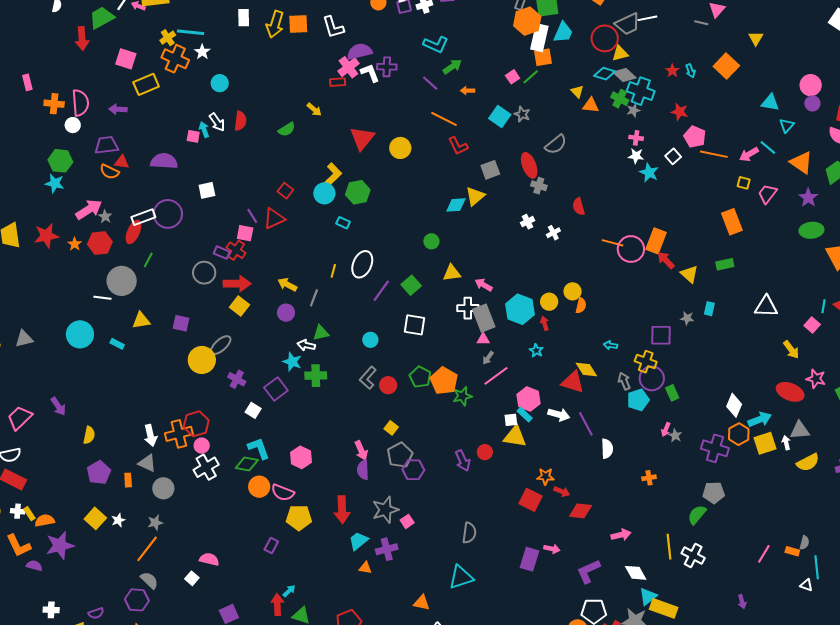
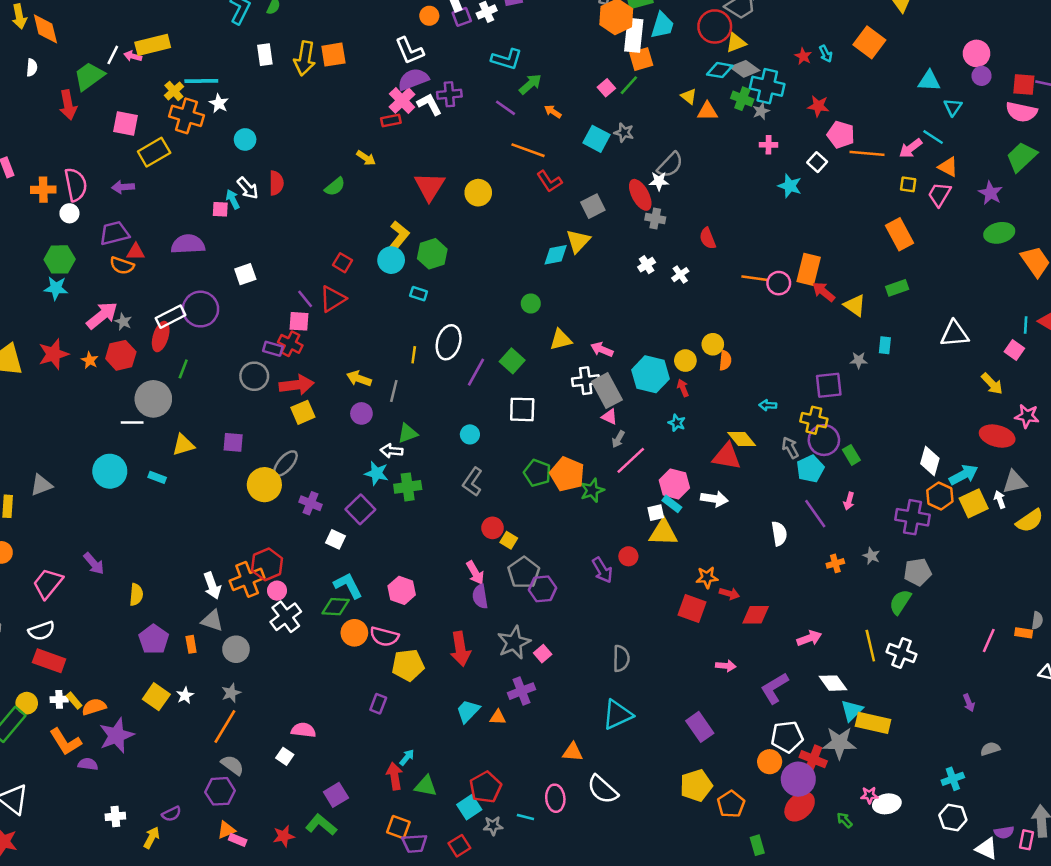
white L-shape: (333, 27) -> (409, 51), moved
orange arrow: (468, 91) -> (553, 112), turned 40
white star: (636, 156) -> (659, 181), moved
orange triangle: (801, 163) -> (948, 167), moved, size x0.7
pink circle: (631, 249) -> (779, 283), size x0.7
yellow square: (239, 306) -> (303, 412), turned 36
pink triangle: (483, 339) -> (609, 417), turned 32
red circle: (388, 385) -> (493, 528), moved
purple line: (586, 424) -> (815, 514), moved
gray star: (675, 436) -> (871, 556), moved
cyan trapezoid: (358, 541) -> (468, 711), moved
purple rectangle: (530, 559) -> (700, 727), moved, turned -45

